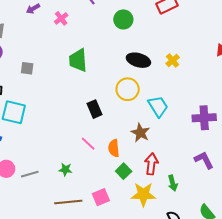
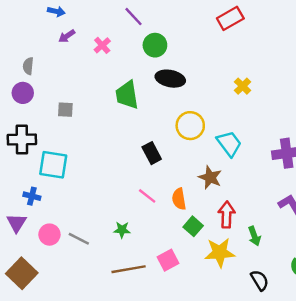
green circle: (123, 19) -> (155, 45), moved
black ellipse: (138, 60) -> (170, 79), moved
gray line: (30, 174) -> (79, 239), turned 48

